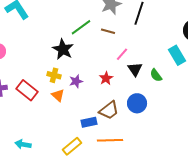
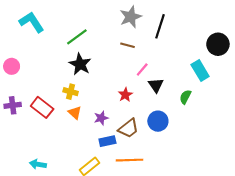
green line: (81, 27) -> (77, 37), moved
green semicircle: (156, 75) -> (185, 97), moved, turned 64
purple star: (76, 81) -> (101, 118), moved

